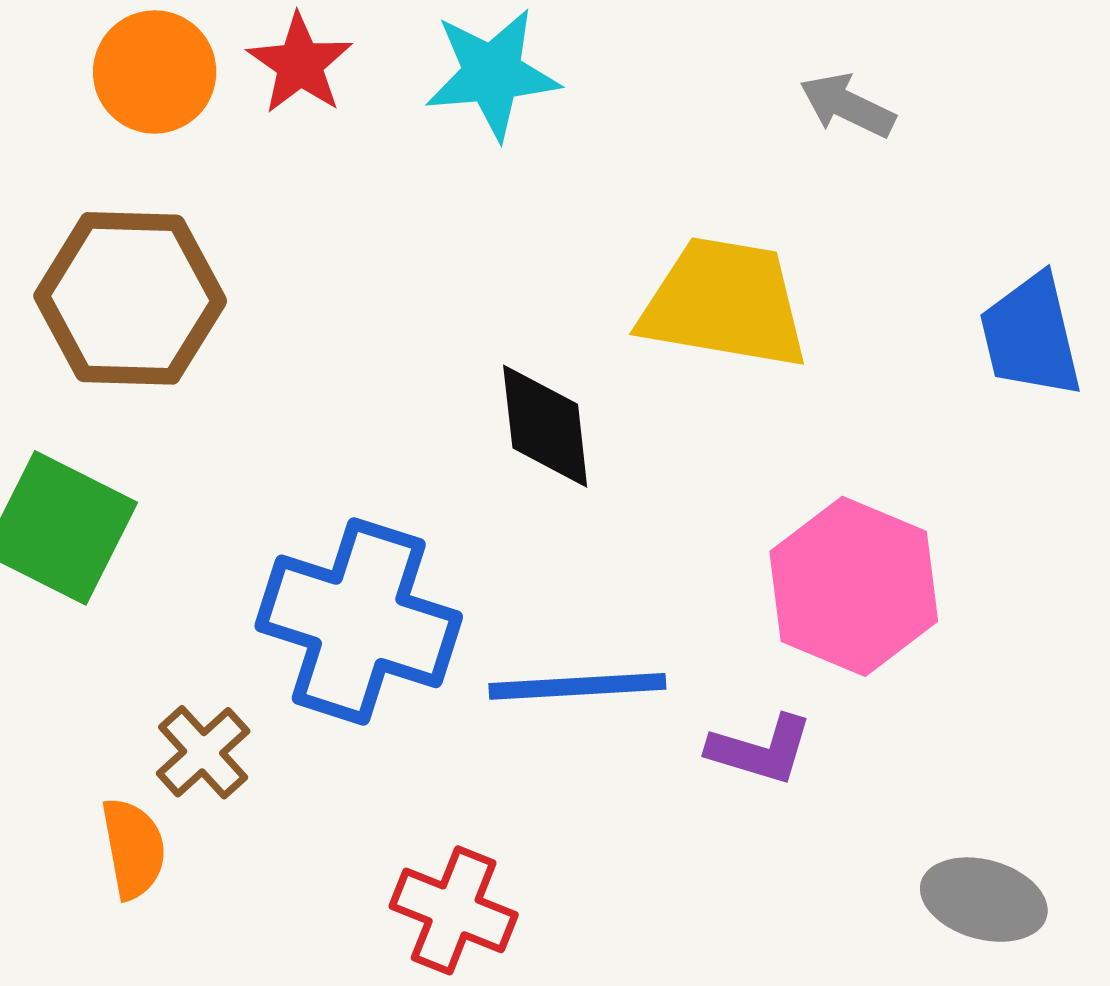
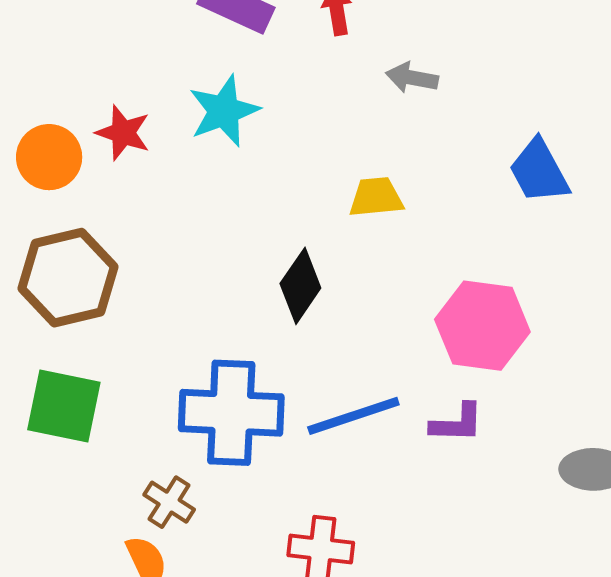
yellow trapezoid: (724, 303) -> (376, 197), size x0.6
black diamond: (545, 426) -> (300, 286), turned 56

